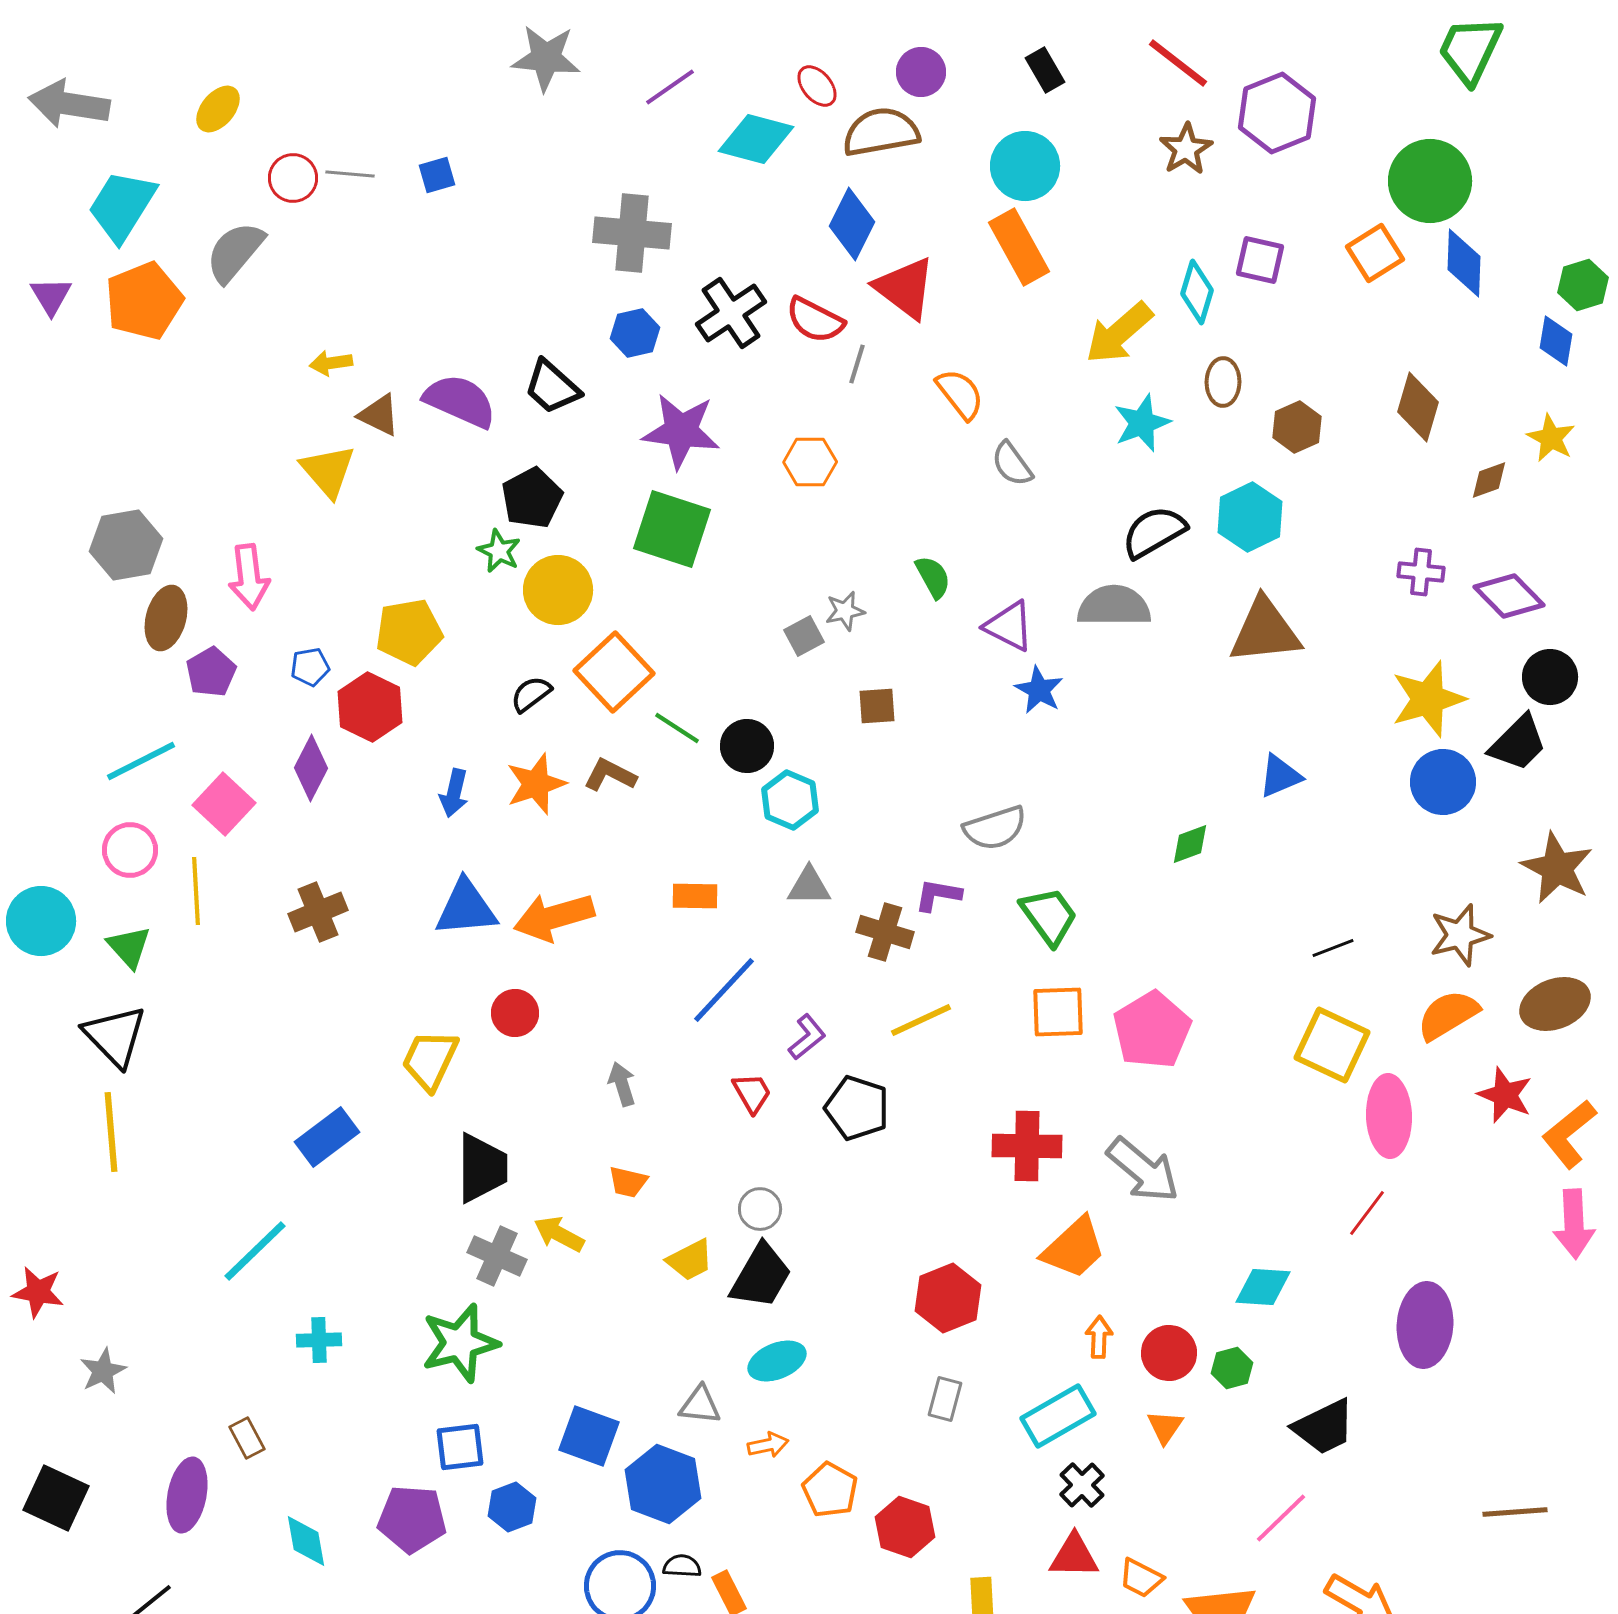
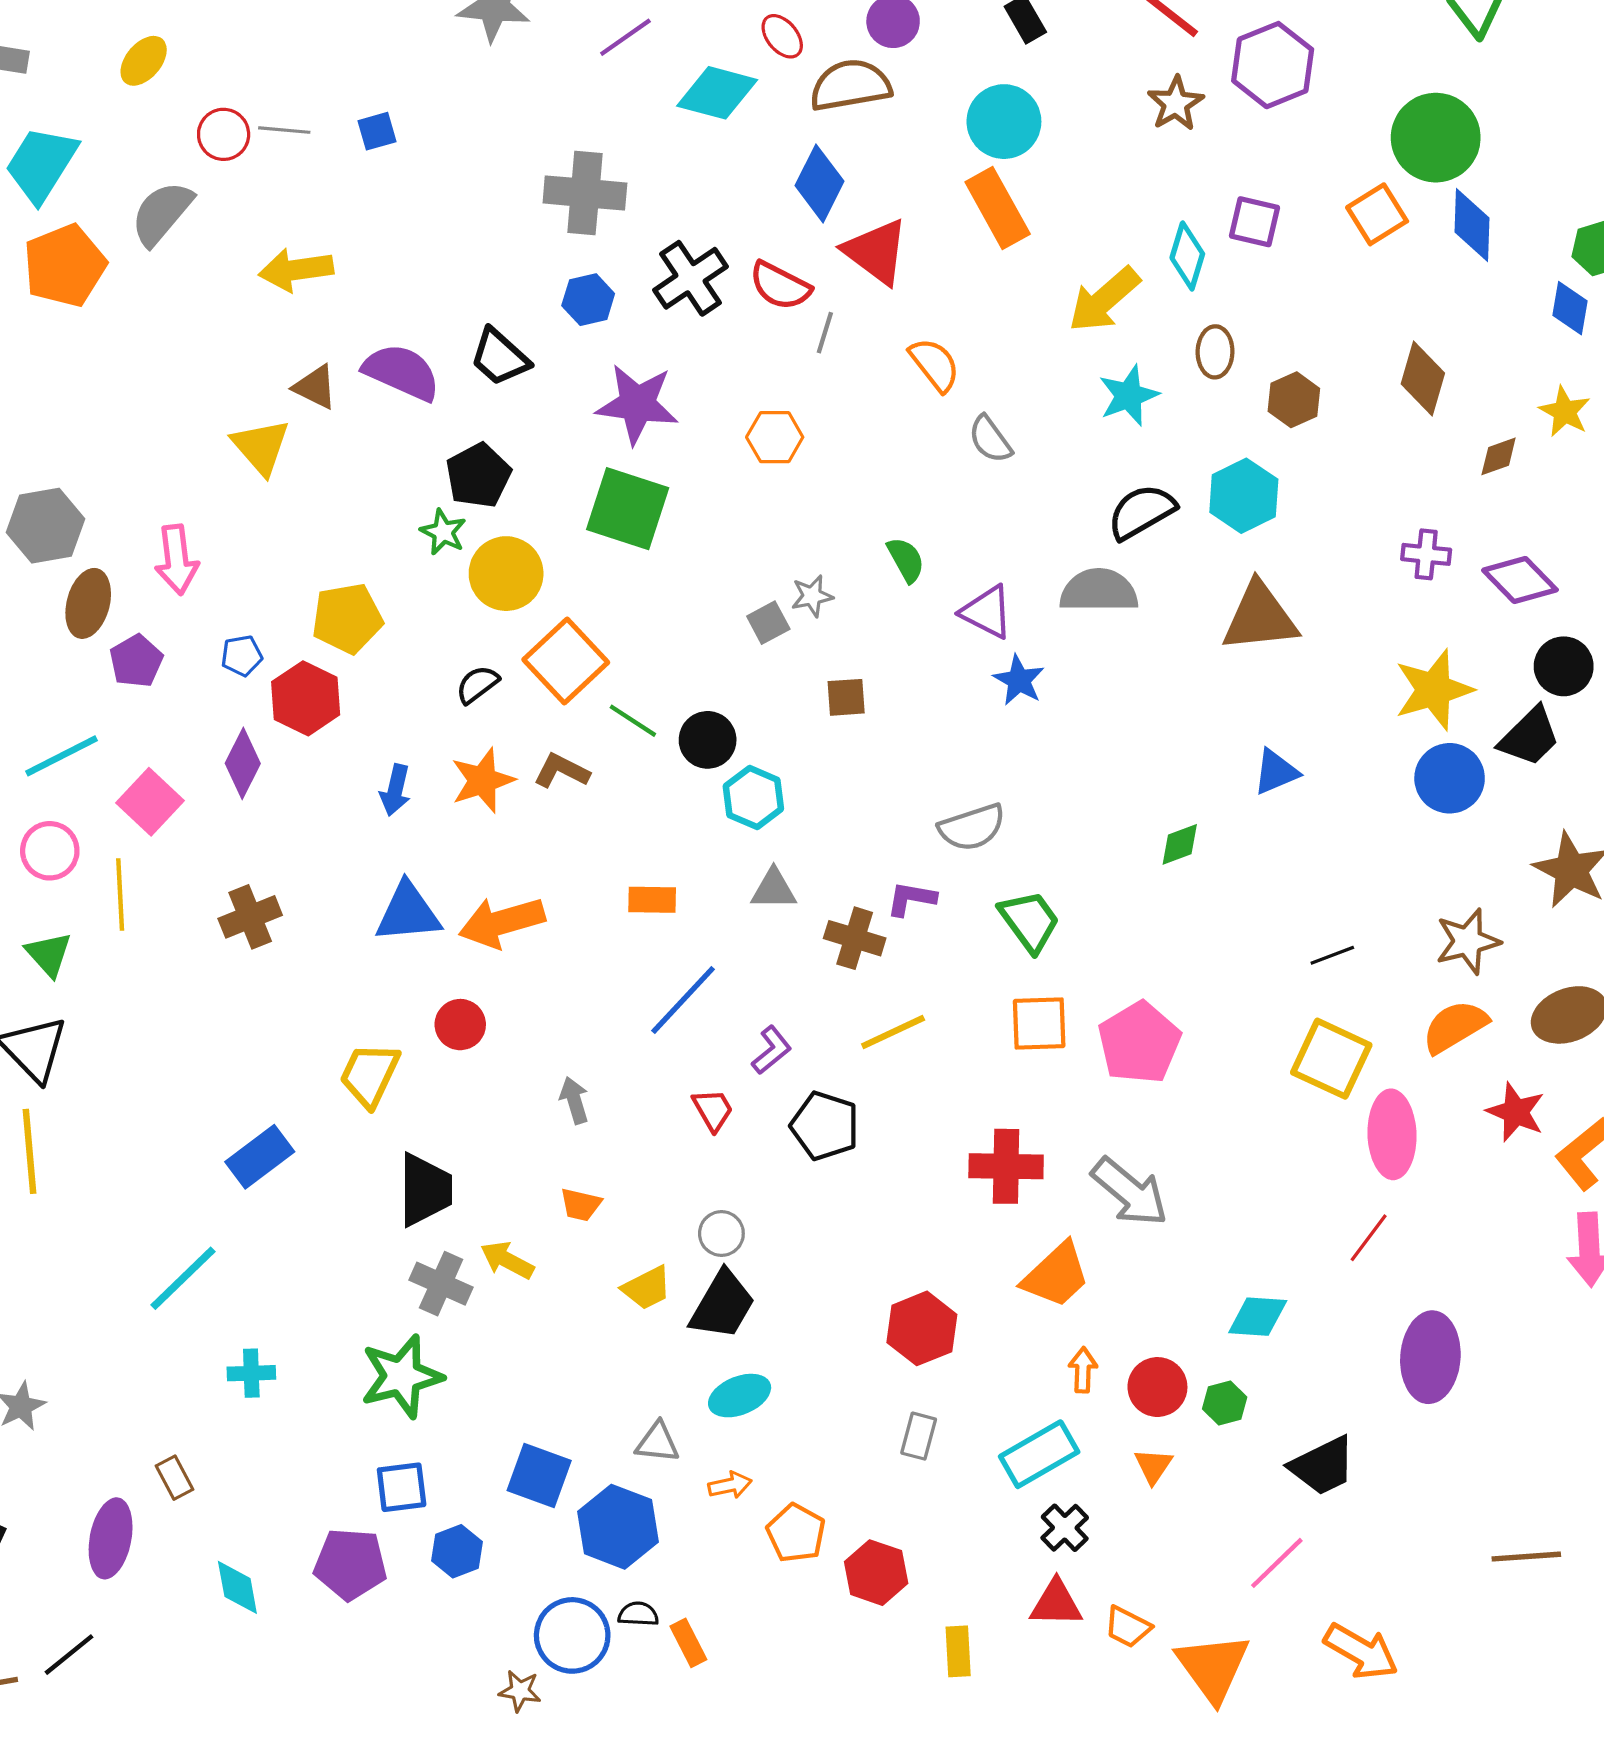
yellow arrow: (331, 363) -> (296, 270), moved, size x1.6

